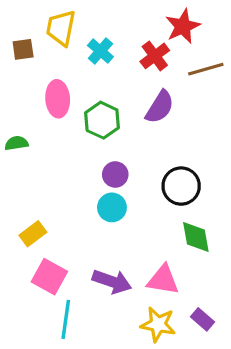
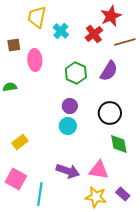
brown square: (23, 49) -> (14, 45), moved
purple semicircle: (160, 107) -> (109, 71), moved
green hexagon: (102, 120) -> (76, 73), moved
pink square: (49, 277) -> (16, 179), moved

